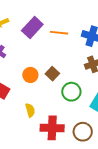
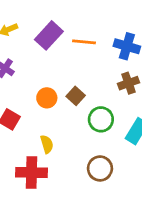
red cross: (52, 128) -> (32, 172), moved
brown circle: (83, 132) -> (100, 168), moved

